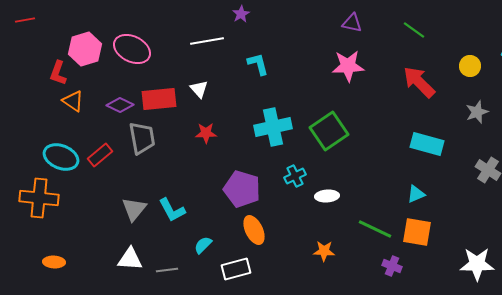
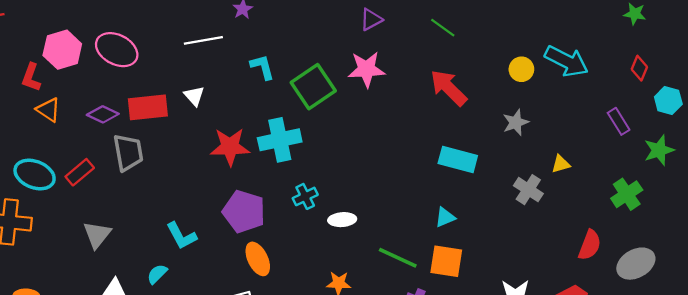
purple triangle: (352, 23) -> (371, 20), turned -40
yellow circle: (470, 66) -> (521, 69), moved
green square: (329, 131) -> (313, 87), moved
red star: (206, 133) -> (230, 147), moved, size x1.6
gray triangle: (134, 209) -> (97, 235), moved
cyan L-shape: (172, 210) -> (181, 236), moved
cyan semicircle: (203, 245) -> (157, 274), moved

